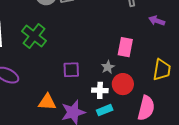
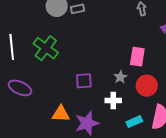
red circle: (123, 84) -> (147, 86), moved
cyan rectangle: (105, 110) -> (134, 122), moved

